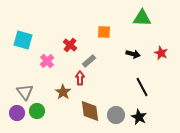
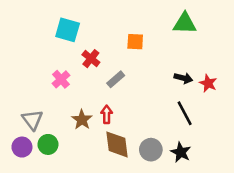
cyan square: (23, 40) -> (68, 30), moved
red star: (161, 53) -> (208, 83), moved
black arrow: (133, 54) -> (183, 78), moved
red arrow: (80, 78) -> (107, 114), moved

